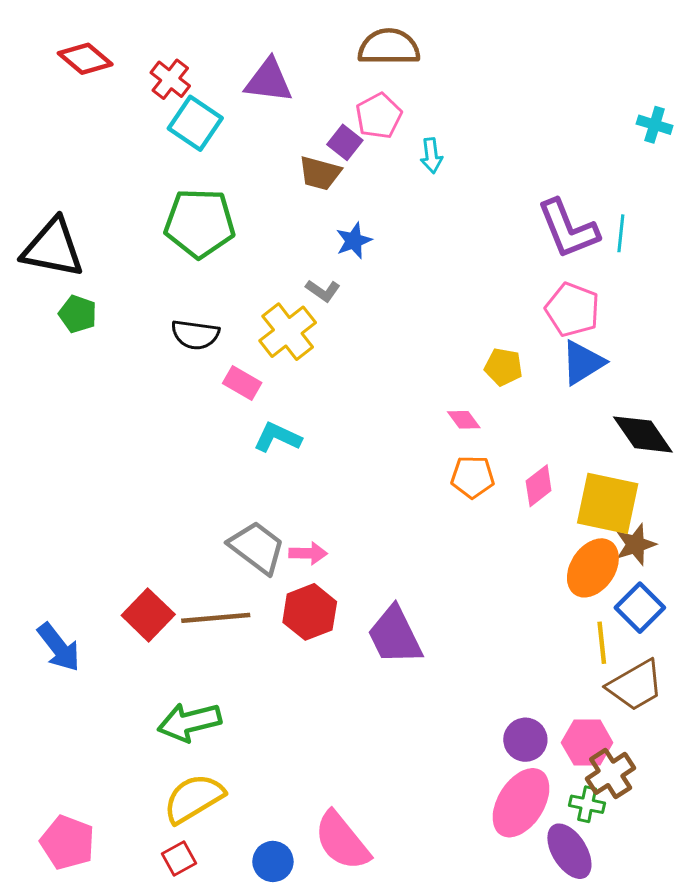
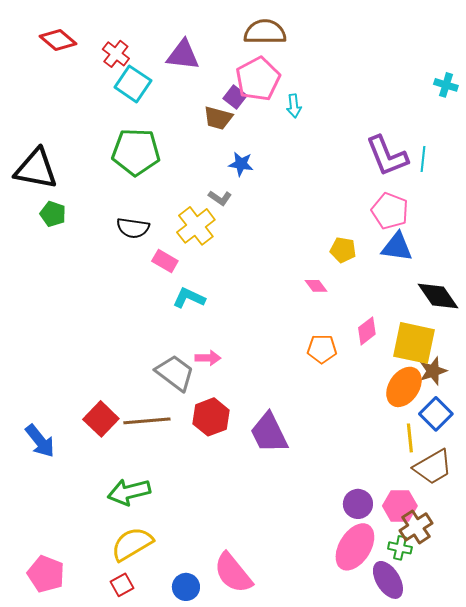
pink pentagon: (379, 116) -> (258, 79), size x1.4
blue star: (354, 241) -> (241, 164), turned 30
blue triangle: (583, 362) -> (397, 247), turned 40
orange pentagon: (473, 477) -> (322, 349), moved
pink arrow: (308, 553) -> (208, 358), moved

